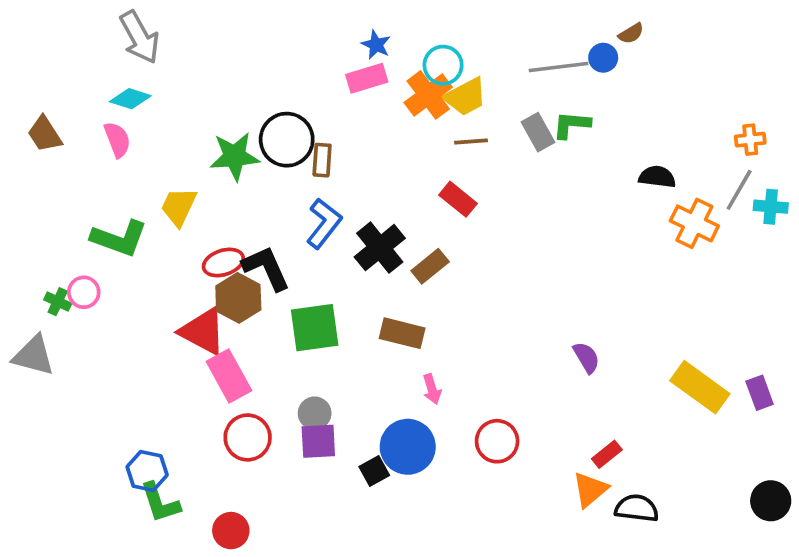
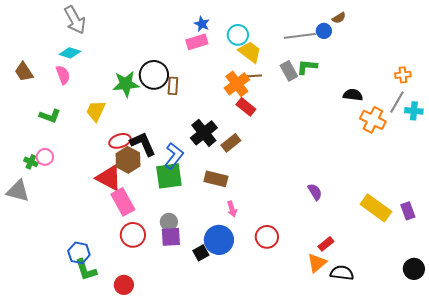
orange cross: (428, 95) -> (237, 84), moved
yellow trapezoid: (465, 97) -> (250, 52), turned -115
blue L-shape: (324, 223) -> (174, 156), moved
green L-shape: (119, 238) -> (50, 116), moved, size x0.7

